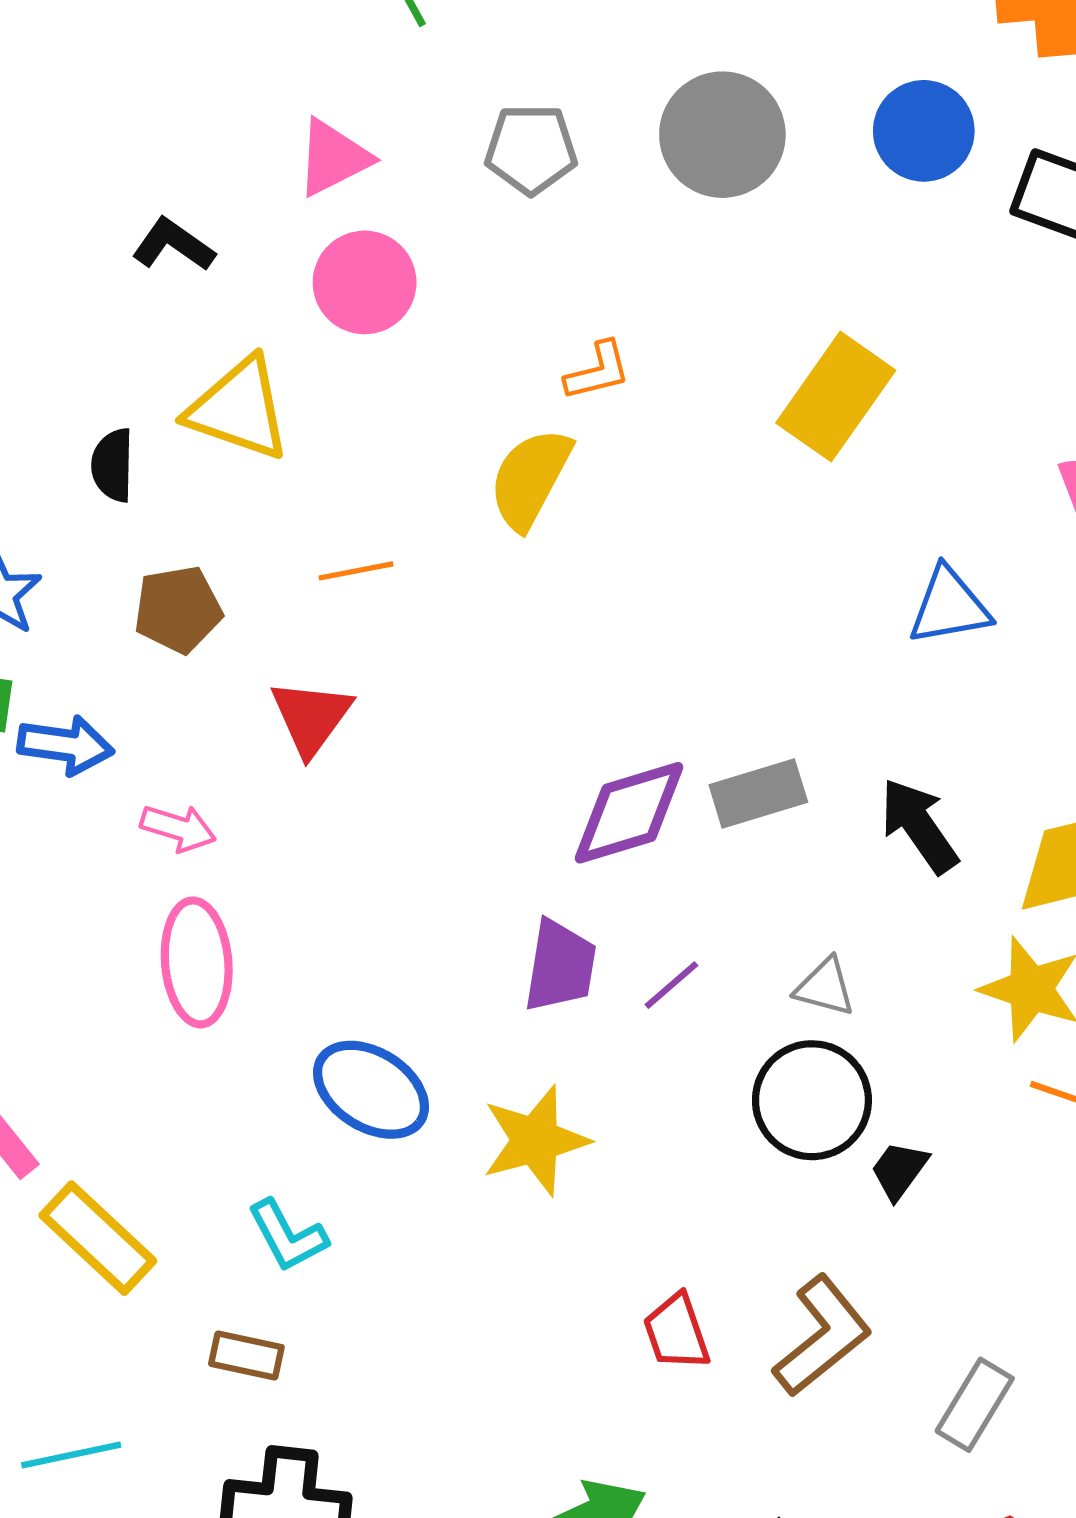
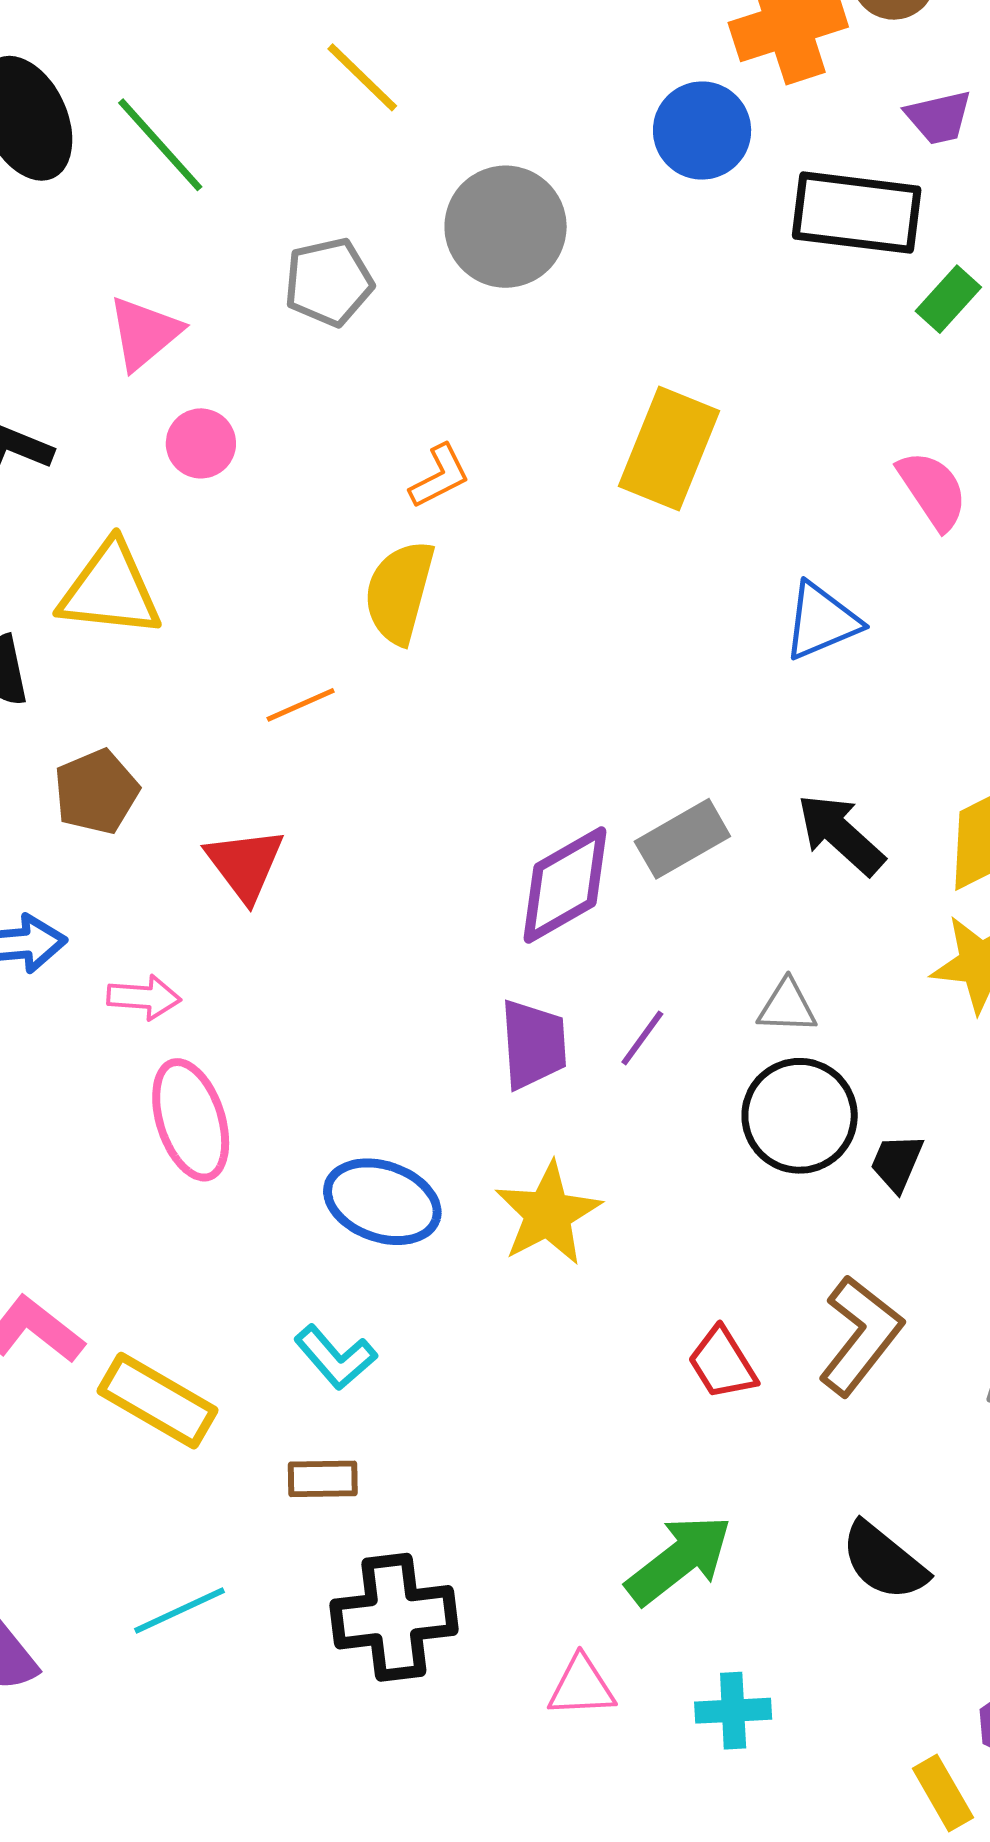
blue circle: (924, 131) -> (702, 131), moved
pink circle: (365, 282) -> (201, 443), size x0.7
orange line: (356, 571) -> (301, 705), moved

